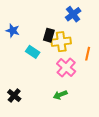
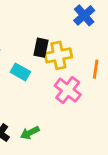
blue cross: (73, 14) -> (84, 15), moved
green arrow: (60, 95) -> (30, 133), moved

